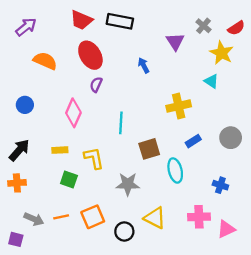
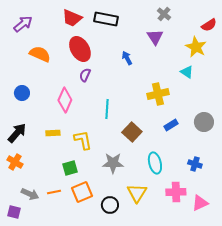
gray cross: (203, 26) -> (164, 14), moved
brown square: (149, 149) -> (132, 132), turned -30
cyan ellipse: (175, 170) -> (155, 163), moved
green square: (69, 179) -> (70, 168), moved, turned -35
orange cross: (17, 183) -> (15, 162), turned 35
yellow triangle: (155, 218) -> (137, 193), turned 35

